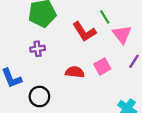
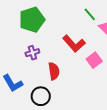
red L-shape: (84, 32) -> (74, 44), moved
red semicircle: (75, 72) -> (54, 71), moved, turned 84

